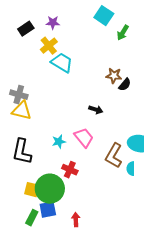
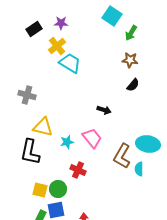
brown star: (114, 76) -> (130, 60), moved
yellow triangle: (22, 111) -> (43, 127), moved
green circle: (50, 189) -> (58, 189), size x0.6

